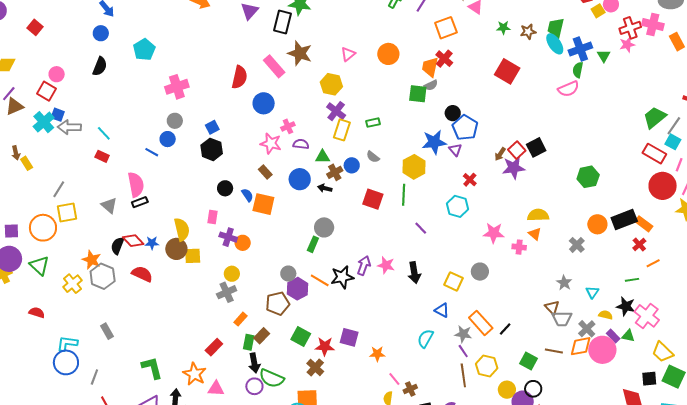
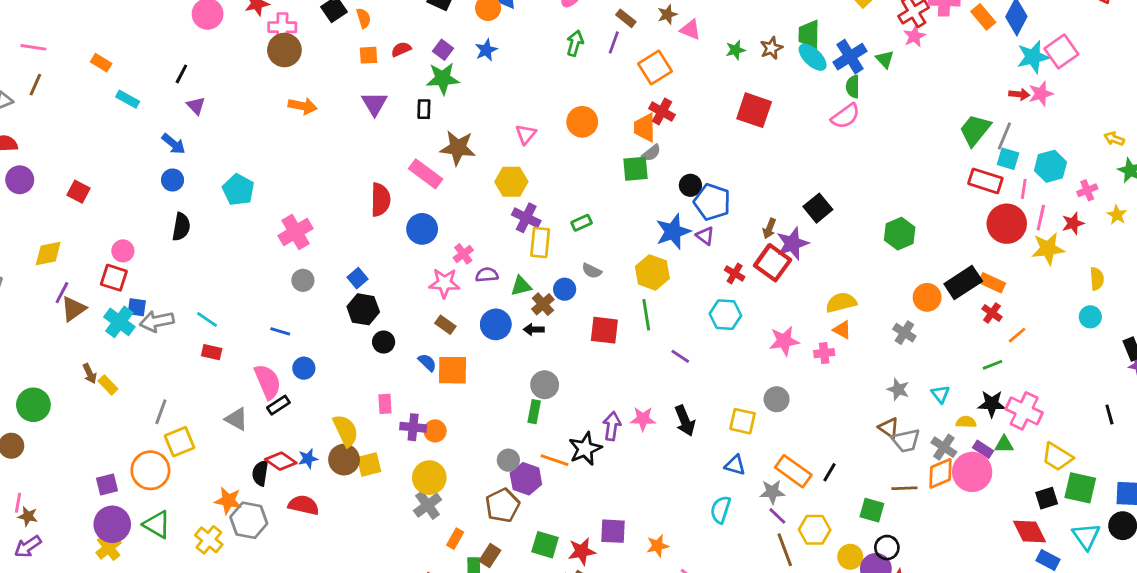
black rectangle: (282, 22) -> (424, 109), size x0.6
blue circle: (168, 139) -> (304, 368), moved
red square: (517, 150) -> (773, 263), moved, size x1.4
black circle: (225, 188) -> (384, 342), moved
yellow circle: (232, 274) -> (429, 478), size x1.5

